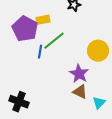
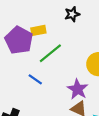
blue line: (40, 52) -> (35, 79), moved, turned -64

